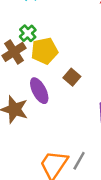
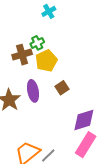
yellow pentagon: (44, 51) -> (46, 61), turned -30

